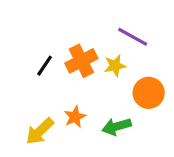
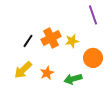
purple line: (133, 37) -> (93, 15), moved, turned 42
yellow arrow: (40, 131) -> (23, 70), moved

